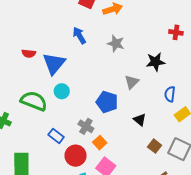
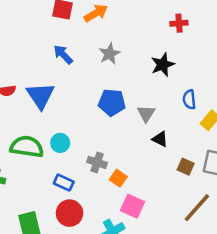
gray star: (116, 44) -> (109, 54), turned -30
gray triangle: (132, 82) -> (146, 114), moved
cyan circle: (62, 91) -> (60, 143), moved
blue pentagon: (107, 102) -> (112, 102), moved
red circle: (76, 156) -> (70, 213), moved

